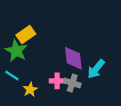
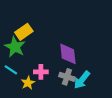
cyan arrow: (96, 69) -> (82, 80), moved
pink cross: (57, 81) -> (41, 72), moved

